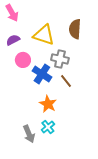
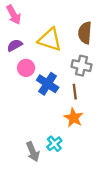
gray cross: (60, 59) -> (81, 66), moved
brown line: (66, 81) -> (75, 92), turned 32
orange star: (48, 104) -> (74, 118), moved

